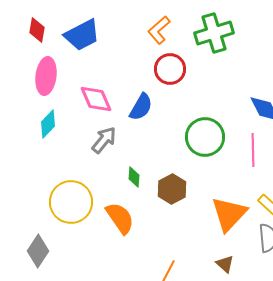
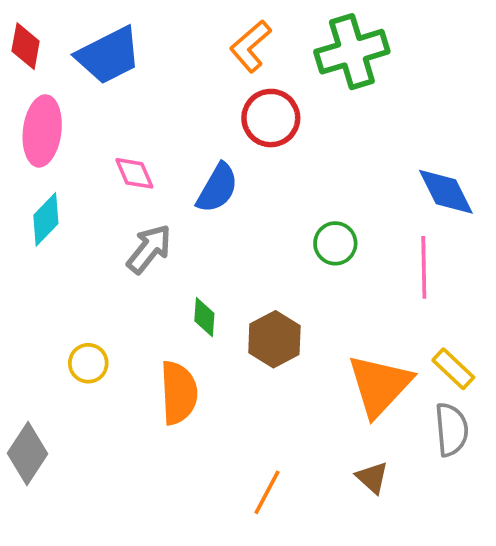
pink diamond: (96, 99) -> (134, 173), size x0.7
green circle: (205, 137) -> (335, 243), size x0.6
yellow circle: (71, 202) -> (88, 363), size x0.5
orange semicircle: (120, 218) -> (179, 393), turned 32

